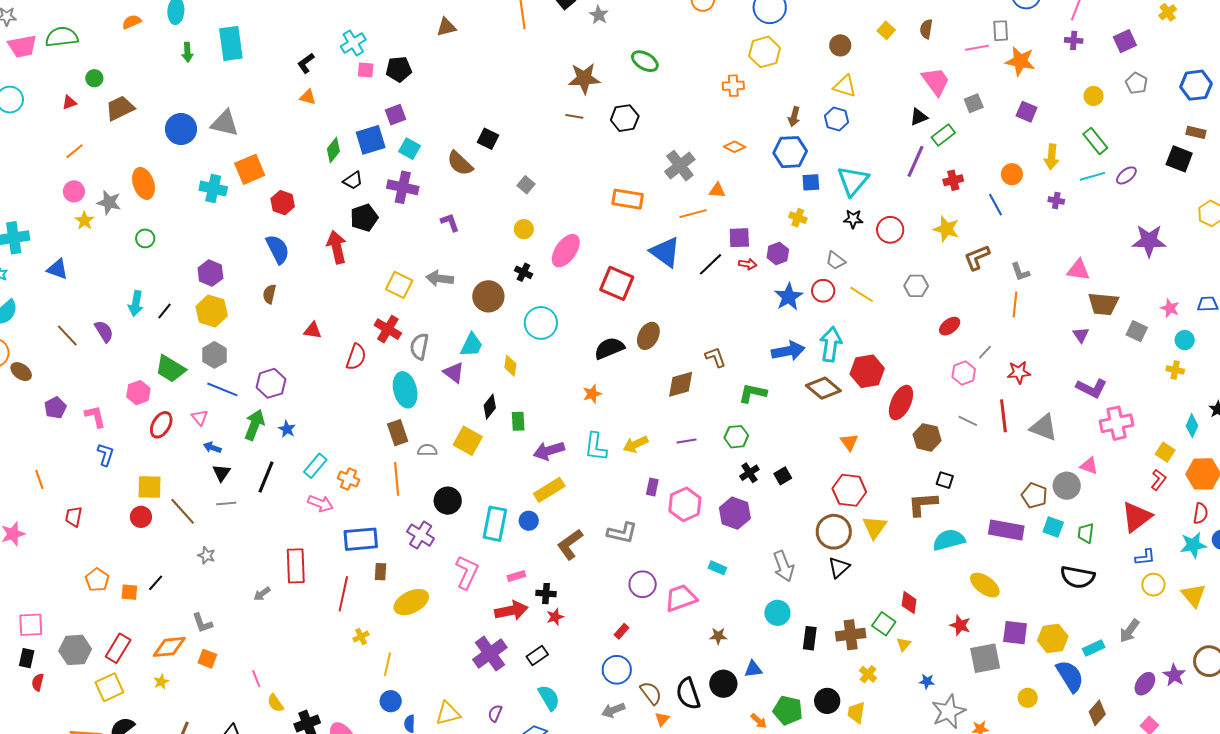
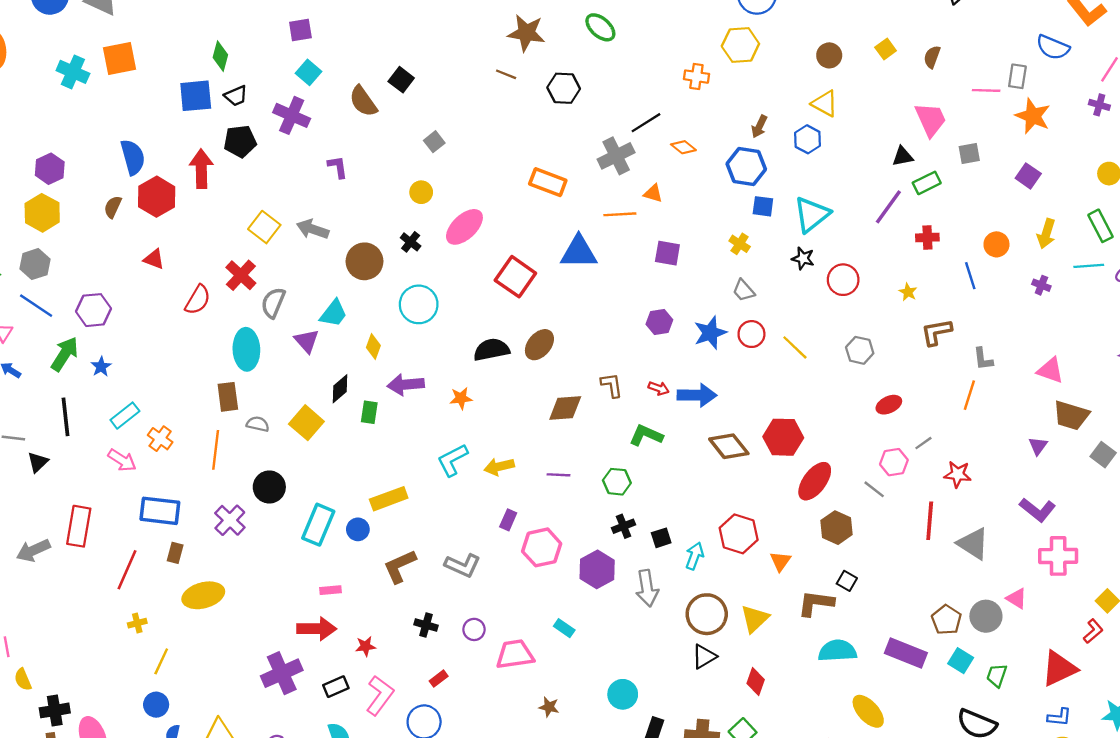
blue square: (371, 140) -> (196, 96), moved
green diamond: (333, 150) -> (220, 56), turned -35
red hexagon: (283, 203) -> (157, 197), moved, size x1.4
yellow star: (946, 229) -> (908, 292), size x0.6
blue triangle: (665, 252) -> (579, 252), turned -48
purple hexagon: (778, 253) -> (659, 322), moved
gray trapezoid: (836, 261) -> (744, 290), moved
black line: (710, 264) -> (646, 123), moved
red arrow: (748, 264) -> (659, 388), moved
cyan arrow: (831, 344) -> (695, 556), moved, size x0.7
gray line: (968, 421) -> (874, 489), moved
orange triangle: (849, 442) -> (780, 561), moved
cyan L-shape: (596, 447) -> (452, 460), turned 44
purple arrow: (549, 451) -> (406, 385), moved
black triangle: (221, 473) -> (38, 462), moved
black line: (266, 477) -> (66, 417), turned -40
red hexagon: (849, 490) -> (739, 534), moved
gray arrow: (784, 566) -> (647, 588), moved
pink L-shape: (467, 572) -> (380, 695), moved
purple circle: (643, 584) -> (474, 629), size x0.7
gray arrow: (262, 594) -> (33, 550), size x1.6
black cross: (546, 594) -> (426, 625), moved
red diamond: (909, 603) -> (756, 681), moved

